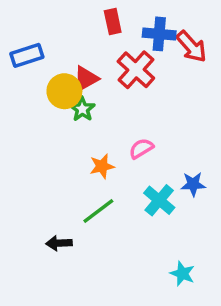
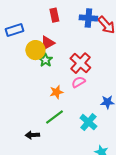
red rectangle: (113, 21) -> (54, 15), moved
red cross: (136, 70) -> (80, 63), moved
cyan cross: (159, 200) -> (88, 122), moved

